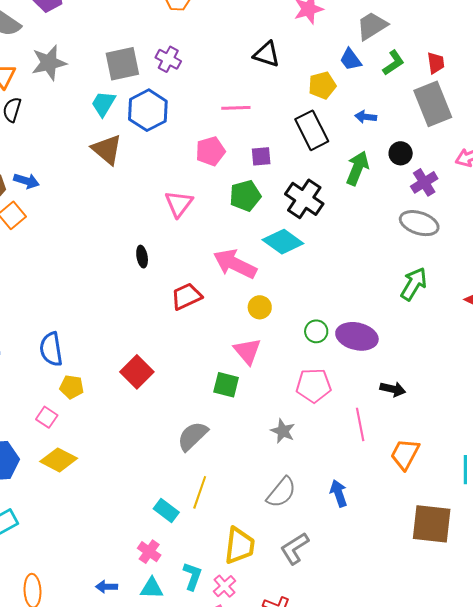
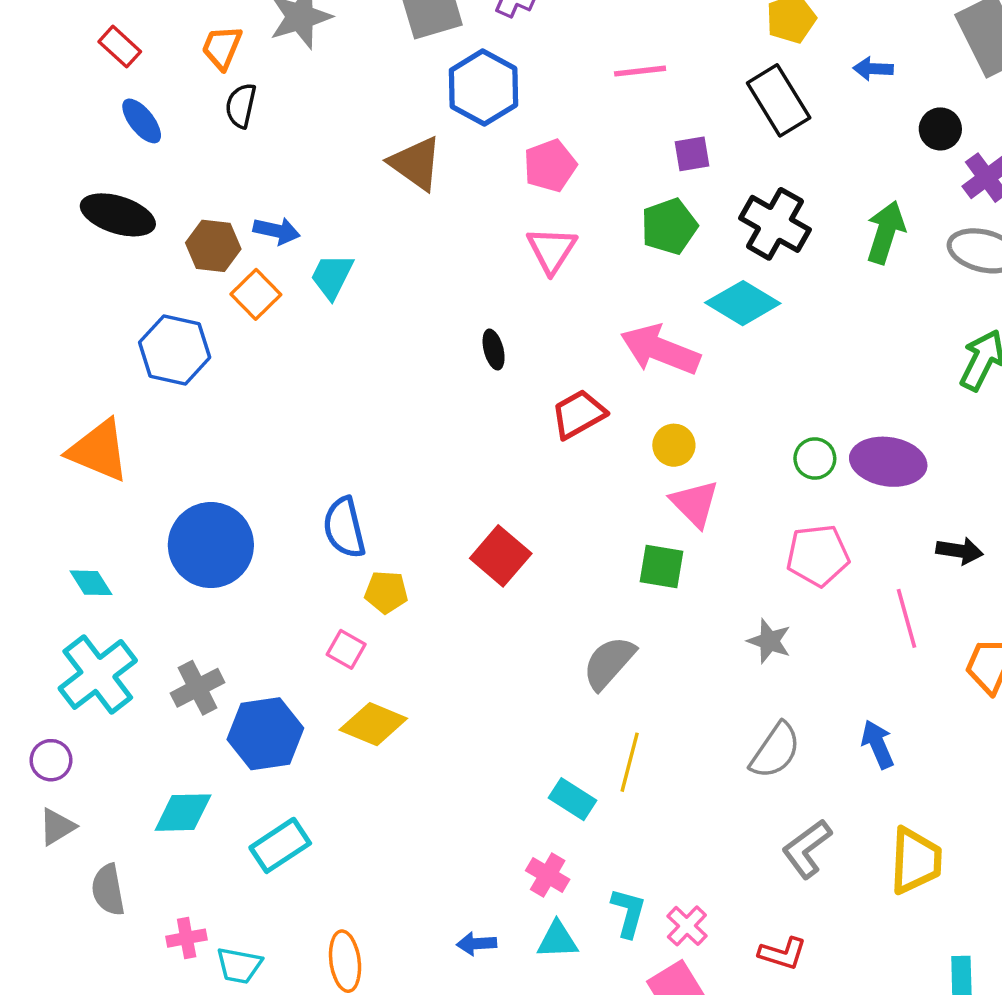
cyan trapezoid: (103, 104) -> (332, 276), moved
pink pentagon: (210, 151) -> (550, 166), moved
green arrow: (357, 168) -> (886, 232), moved
yellow circle: (260, 307) -> (674, 445), moved
yellow trapezoid: (240, 546) -> (916, 861), moved

